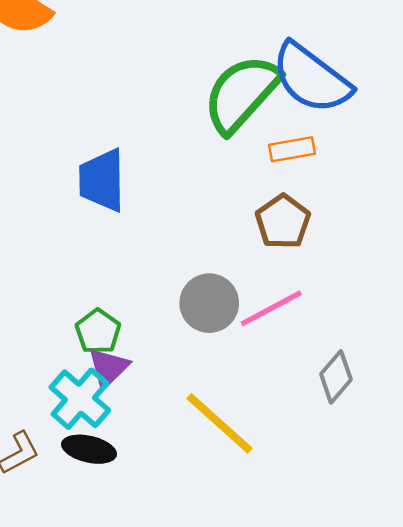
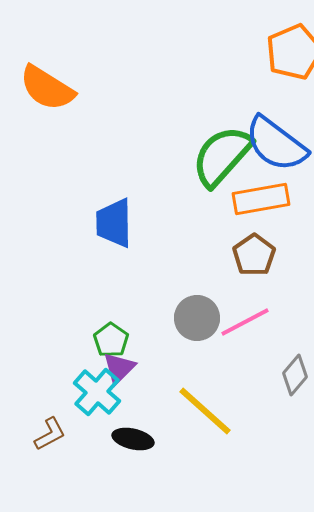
orange rectangle: (292, 149) -> (261, 199), size x1.6
black ellipse: (89, 449) -> (133, 439), moved

